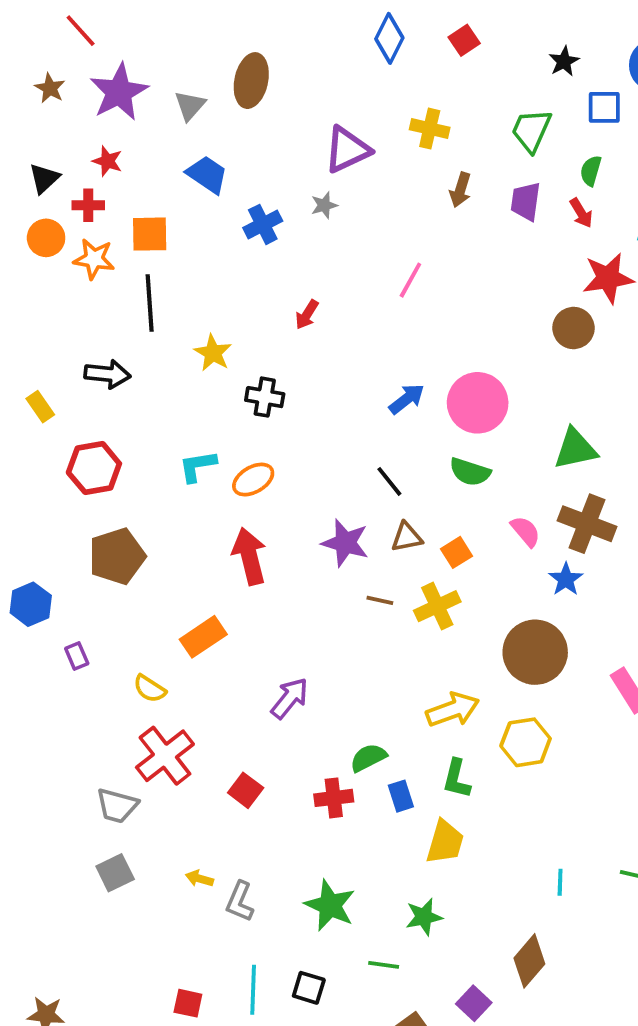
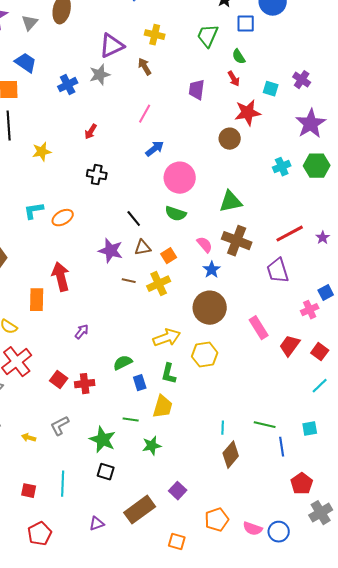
green semicircle: (591, 171) -> (239, 57), turned -49
blue trapezoid: (207, 175) -> (26, 63), moved
brown arrow: (460, 190) -> (145, 67), moved, turned 132
purple trapezoid: (526, 201) -> (197, 90), moved
gray star: (324, 205) -> (100, 75), size x1.5
yellow star: (213, 353) -> (42, 152), turned 30
black cross: (265, 397) -> (97, 175), moved
blue arrow: (407, 399) -> (155, 149), moved
red arrow: (249, 556) -> (61, 277), moved
blue star: (566, 579) -> (212, 270), moved
orange rectangle: (203, 637) -> (37, 300), turned -55
purple arrow: (290, 698) -> (82, 332), size x0.7
red cross: (334, 798) -> (85, 384), moved
yellow arrow: (199, 878) -> (29, 438), moved
gray L-shape: (240, 902) -> (60, 426), moved, turned 40
brown diamond: (529, 961) -> (231, 455), moved
green line: (384, 965) -> (131, 420), moved
black square: (309, 988) -> (106, 472), moved

